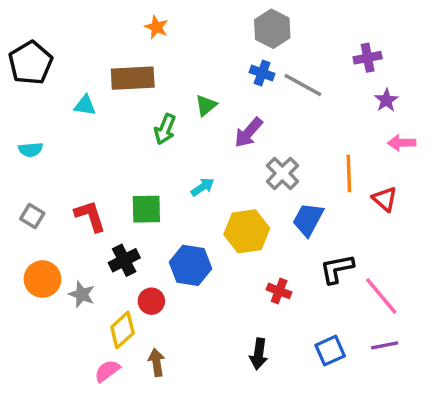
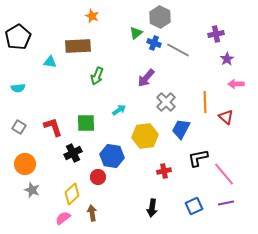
green triangle: (206, 105) -> (136, 33), moved
red cross: (279, 291) -> (164, 171), turned -32
gray star: (82, 294) -> (32, 190), moved
red circle: (151, 301) -> (98, 177), moved

